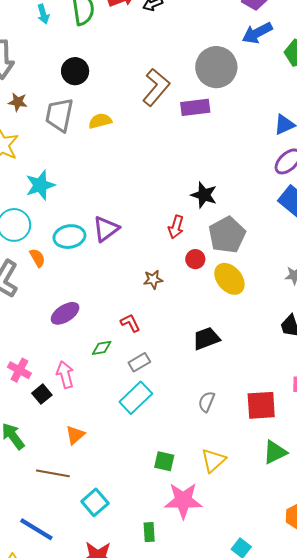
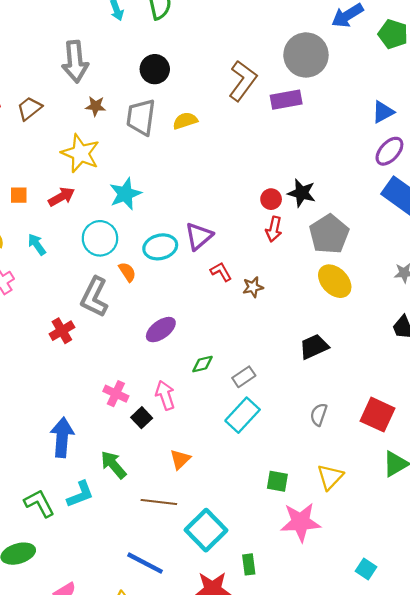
red circle: (195, 259) -> (271, 199), moved
red L-shape: (130, 323) -> (221, 272), moved
red square: (261, 405) -> (378, 415), turned 32
cyan square: (95, 502) -> (206, 530), size x1.4
green rectangle: (149, 532) -> (249, 564), moved

